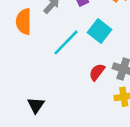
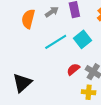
black triangle: (36, 105) -> (22, 83), size x1.5

